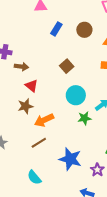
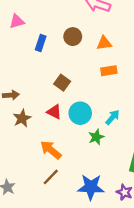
red triangle: (32, 86) -> (54, 112), moved
brown star: (25, 106) -> (22, 118), moved
orange arrow: (44, 120) -> (51, 150), turned 78

